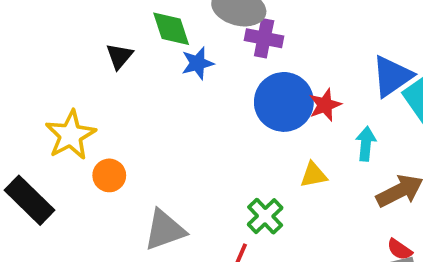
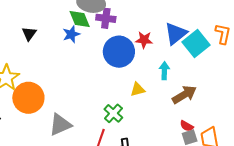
green diamond: (171, 29) -> (80, 19), moved
red star: (325, 105) -> (144, 40), moved, turned 30
orange circle: (109, 175) -> (28, 98), size x1.8

